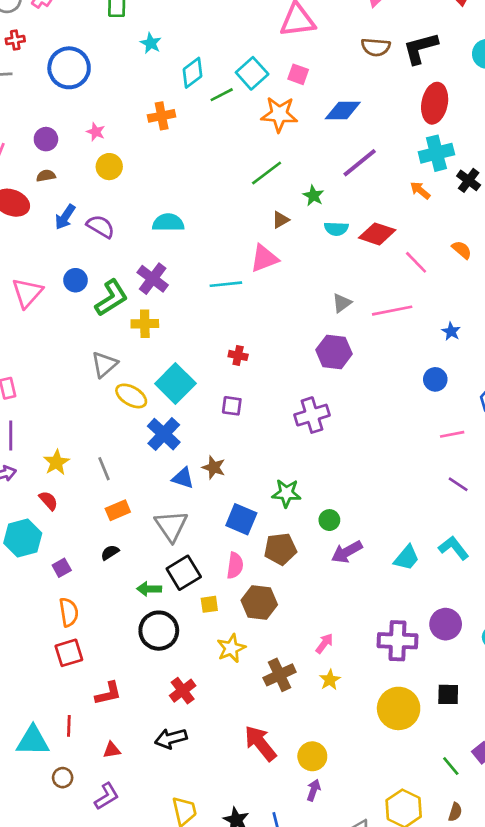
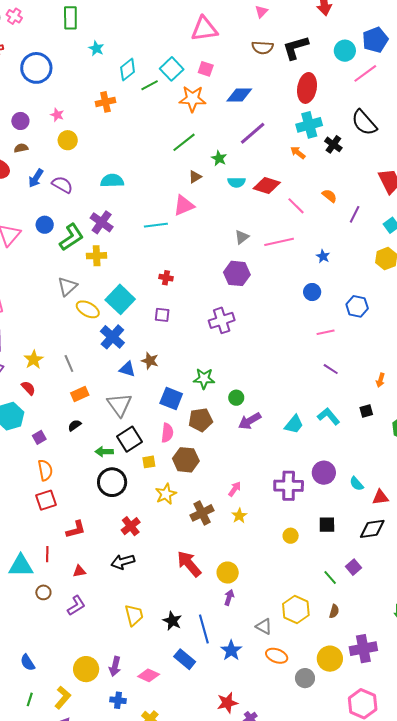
yellow circle: (399, 708) -> (291, 536), size x0.5

